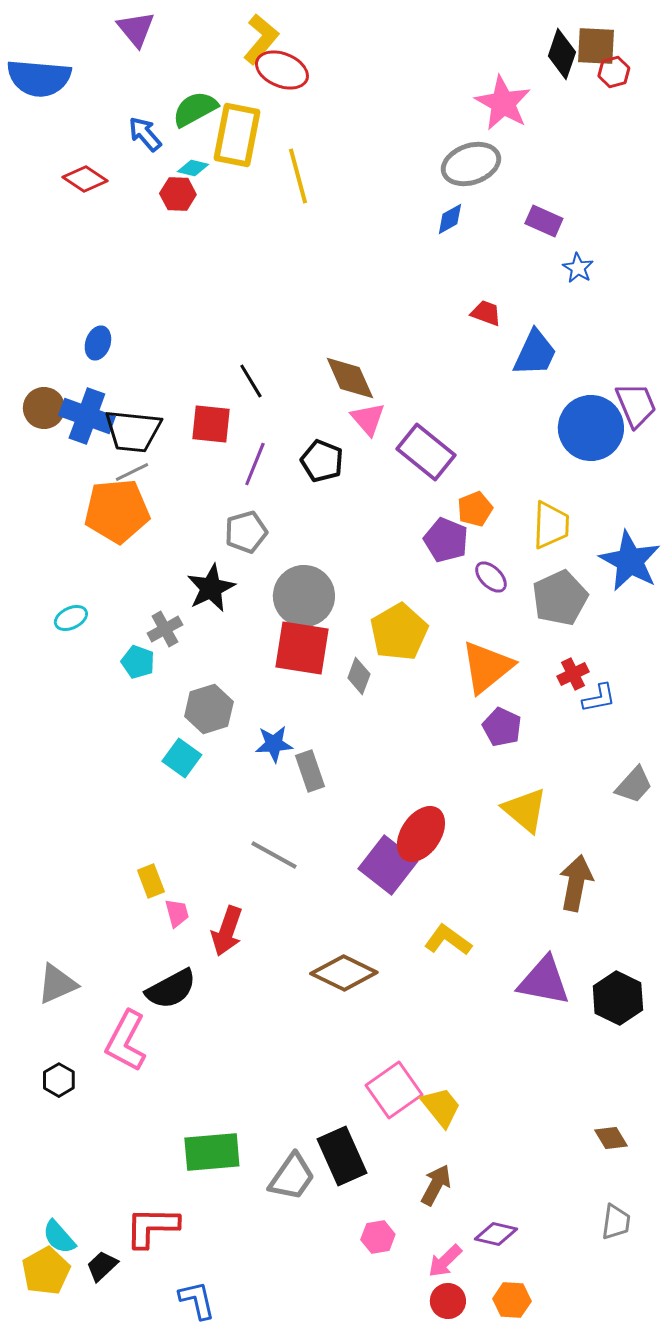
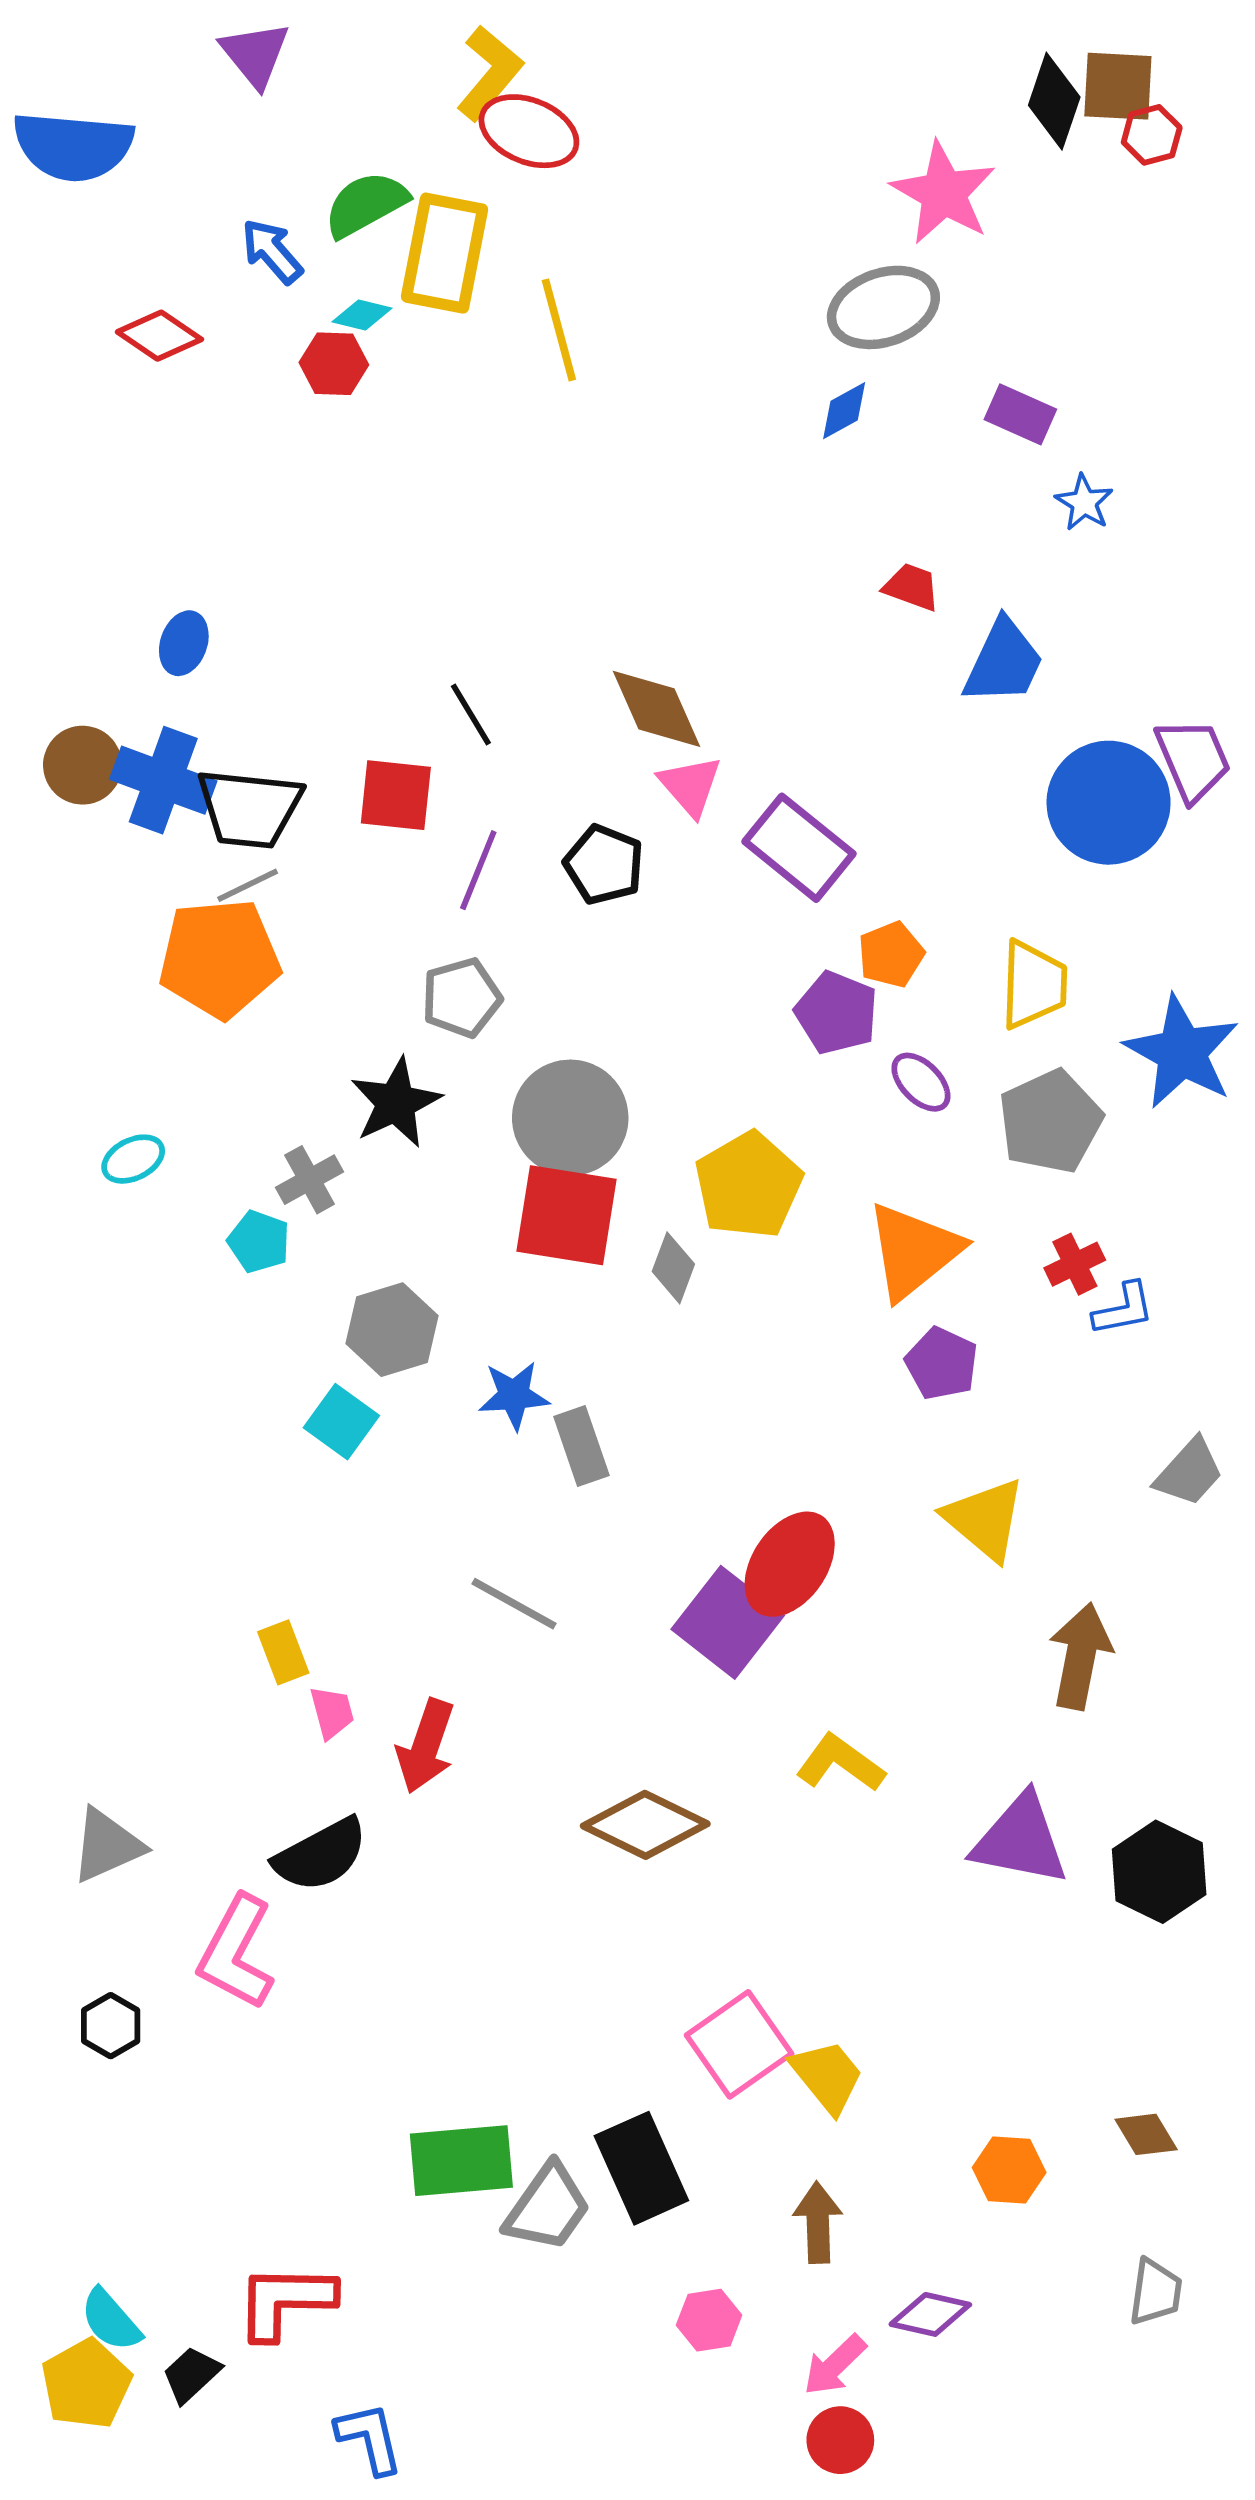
green rectangle: (212, 1152) -> (461, 2161), moved
brown arrow: (436, 1185) -> (818, 2223), turned -30
orange hexagon: (512, 1300) -> (1009, 2170), moved

